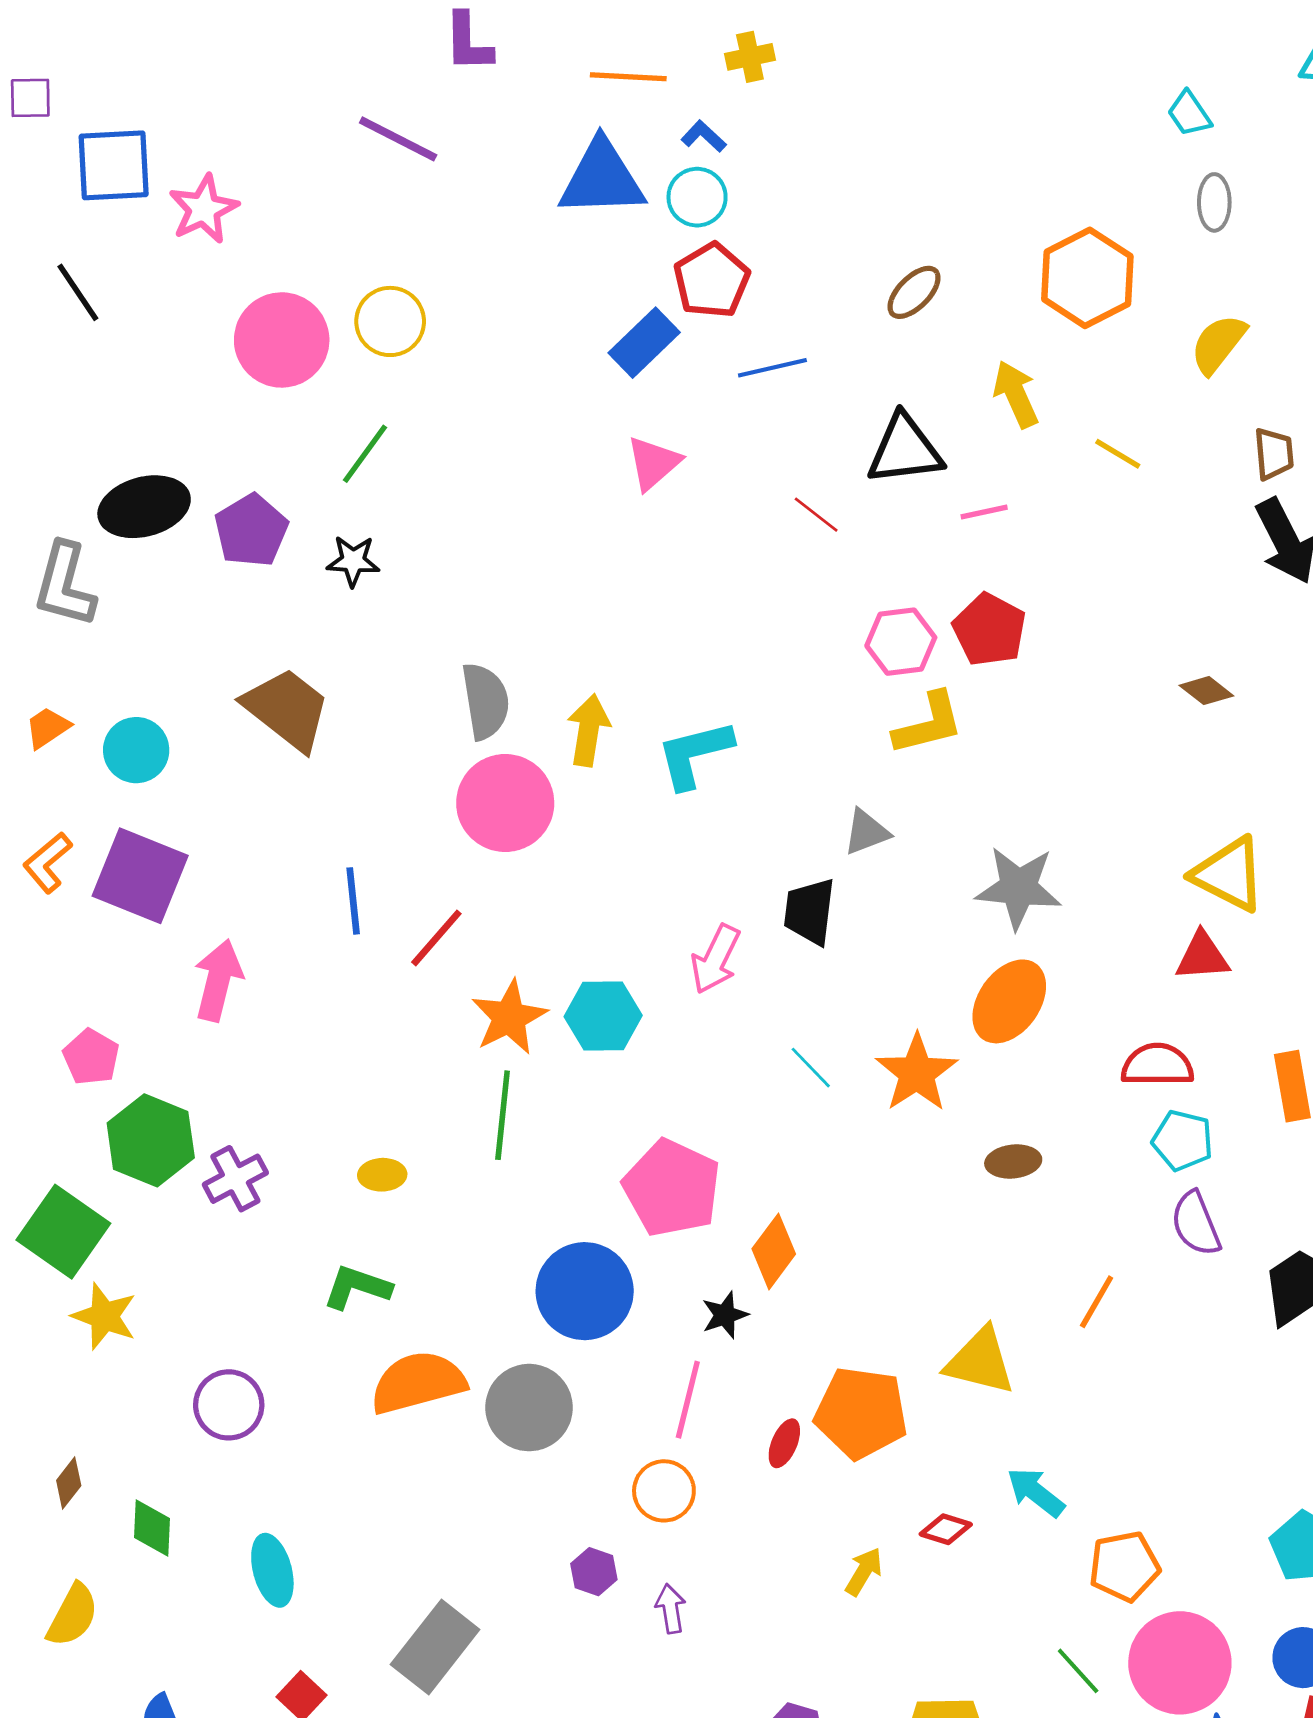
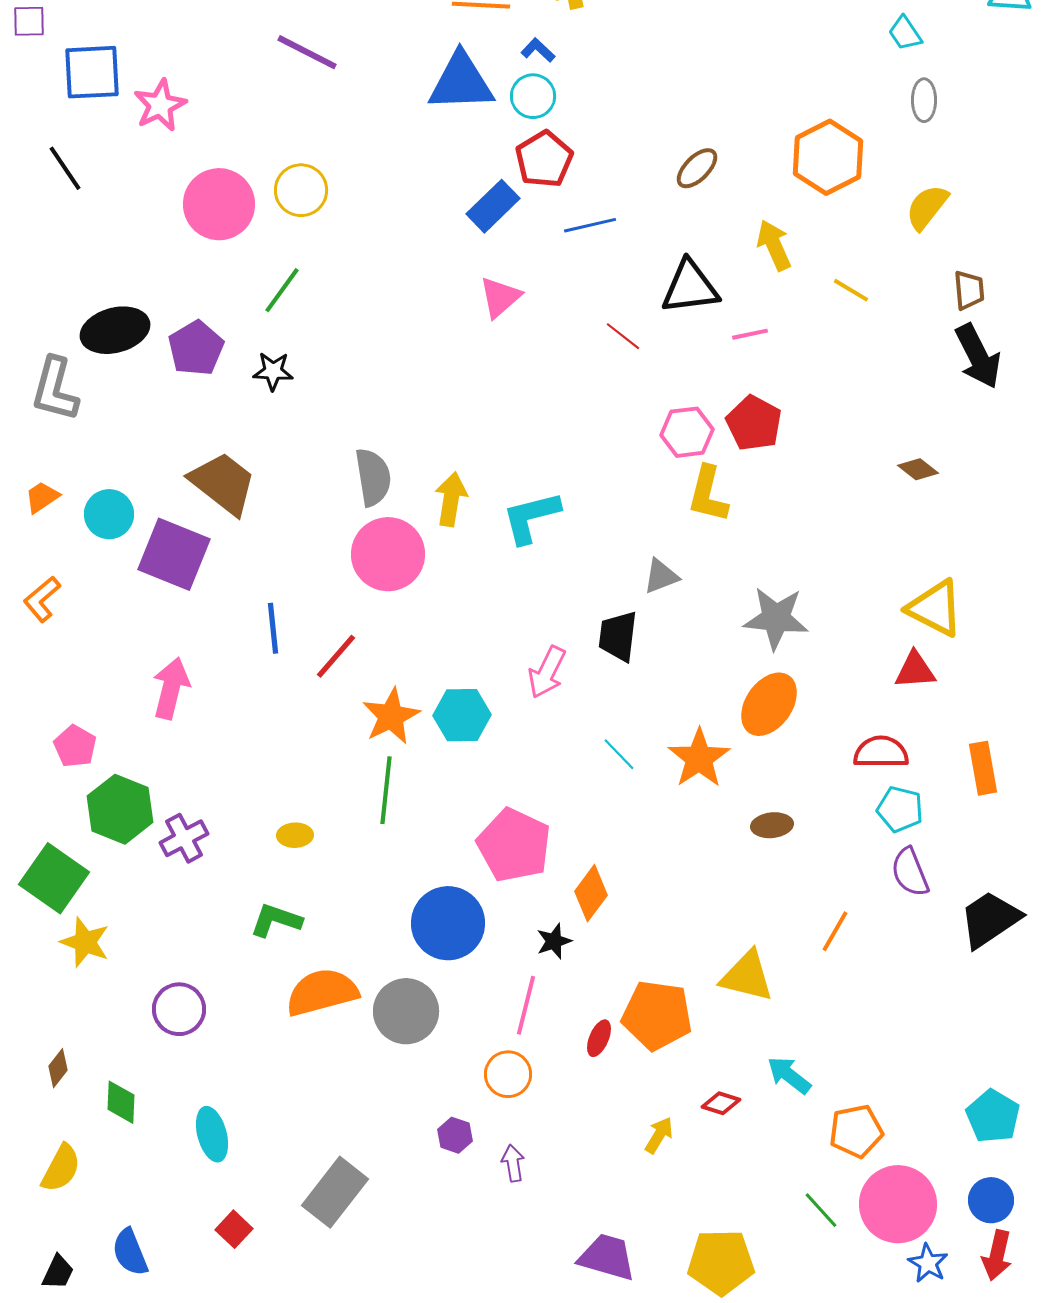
yellow L-shape: (929, 724) -> (708, 494), turned 118
purple square: (140, 876) -> (174, 554), moved

